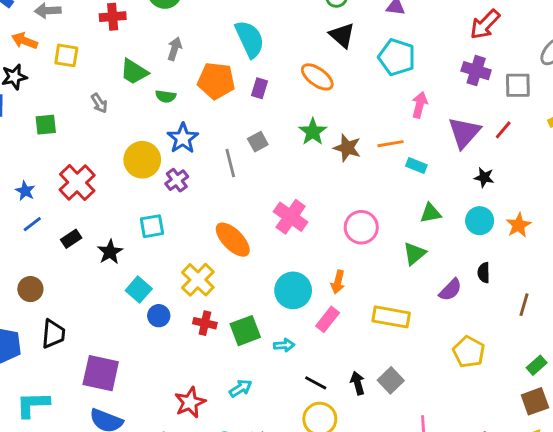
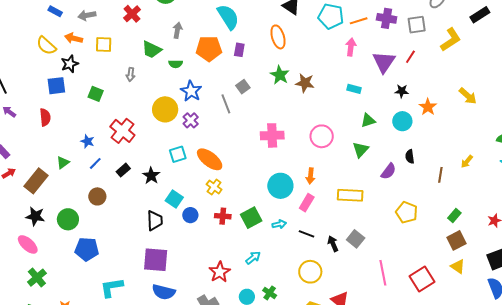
red cross: (113, 17) -> (132, 14), turned -30
orange ellipse: (317, 77) -> (278, 37), turned 45
gray arrow: (99, 103) -> (131, 74), turned 48
green square: (46, 125) -> (96, 94), turned 35
orange line: (391, 144) -> (359, 21), moved
pink cross: (291, 217) -> (272, 135), turned -30
orange star: (519, 225) -> (428, 107), moved
orange ellipse: (233, 240) -> (210, 159), moved
yellow cross: (198, 280) -> (214, 187), size x0.7
brown circle: (30, 289) -> (97, 196), moved
black trapezoid: (53, 334) -> (155, 221), moved
black line: (316, 383) -> (307, 234), moved

